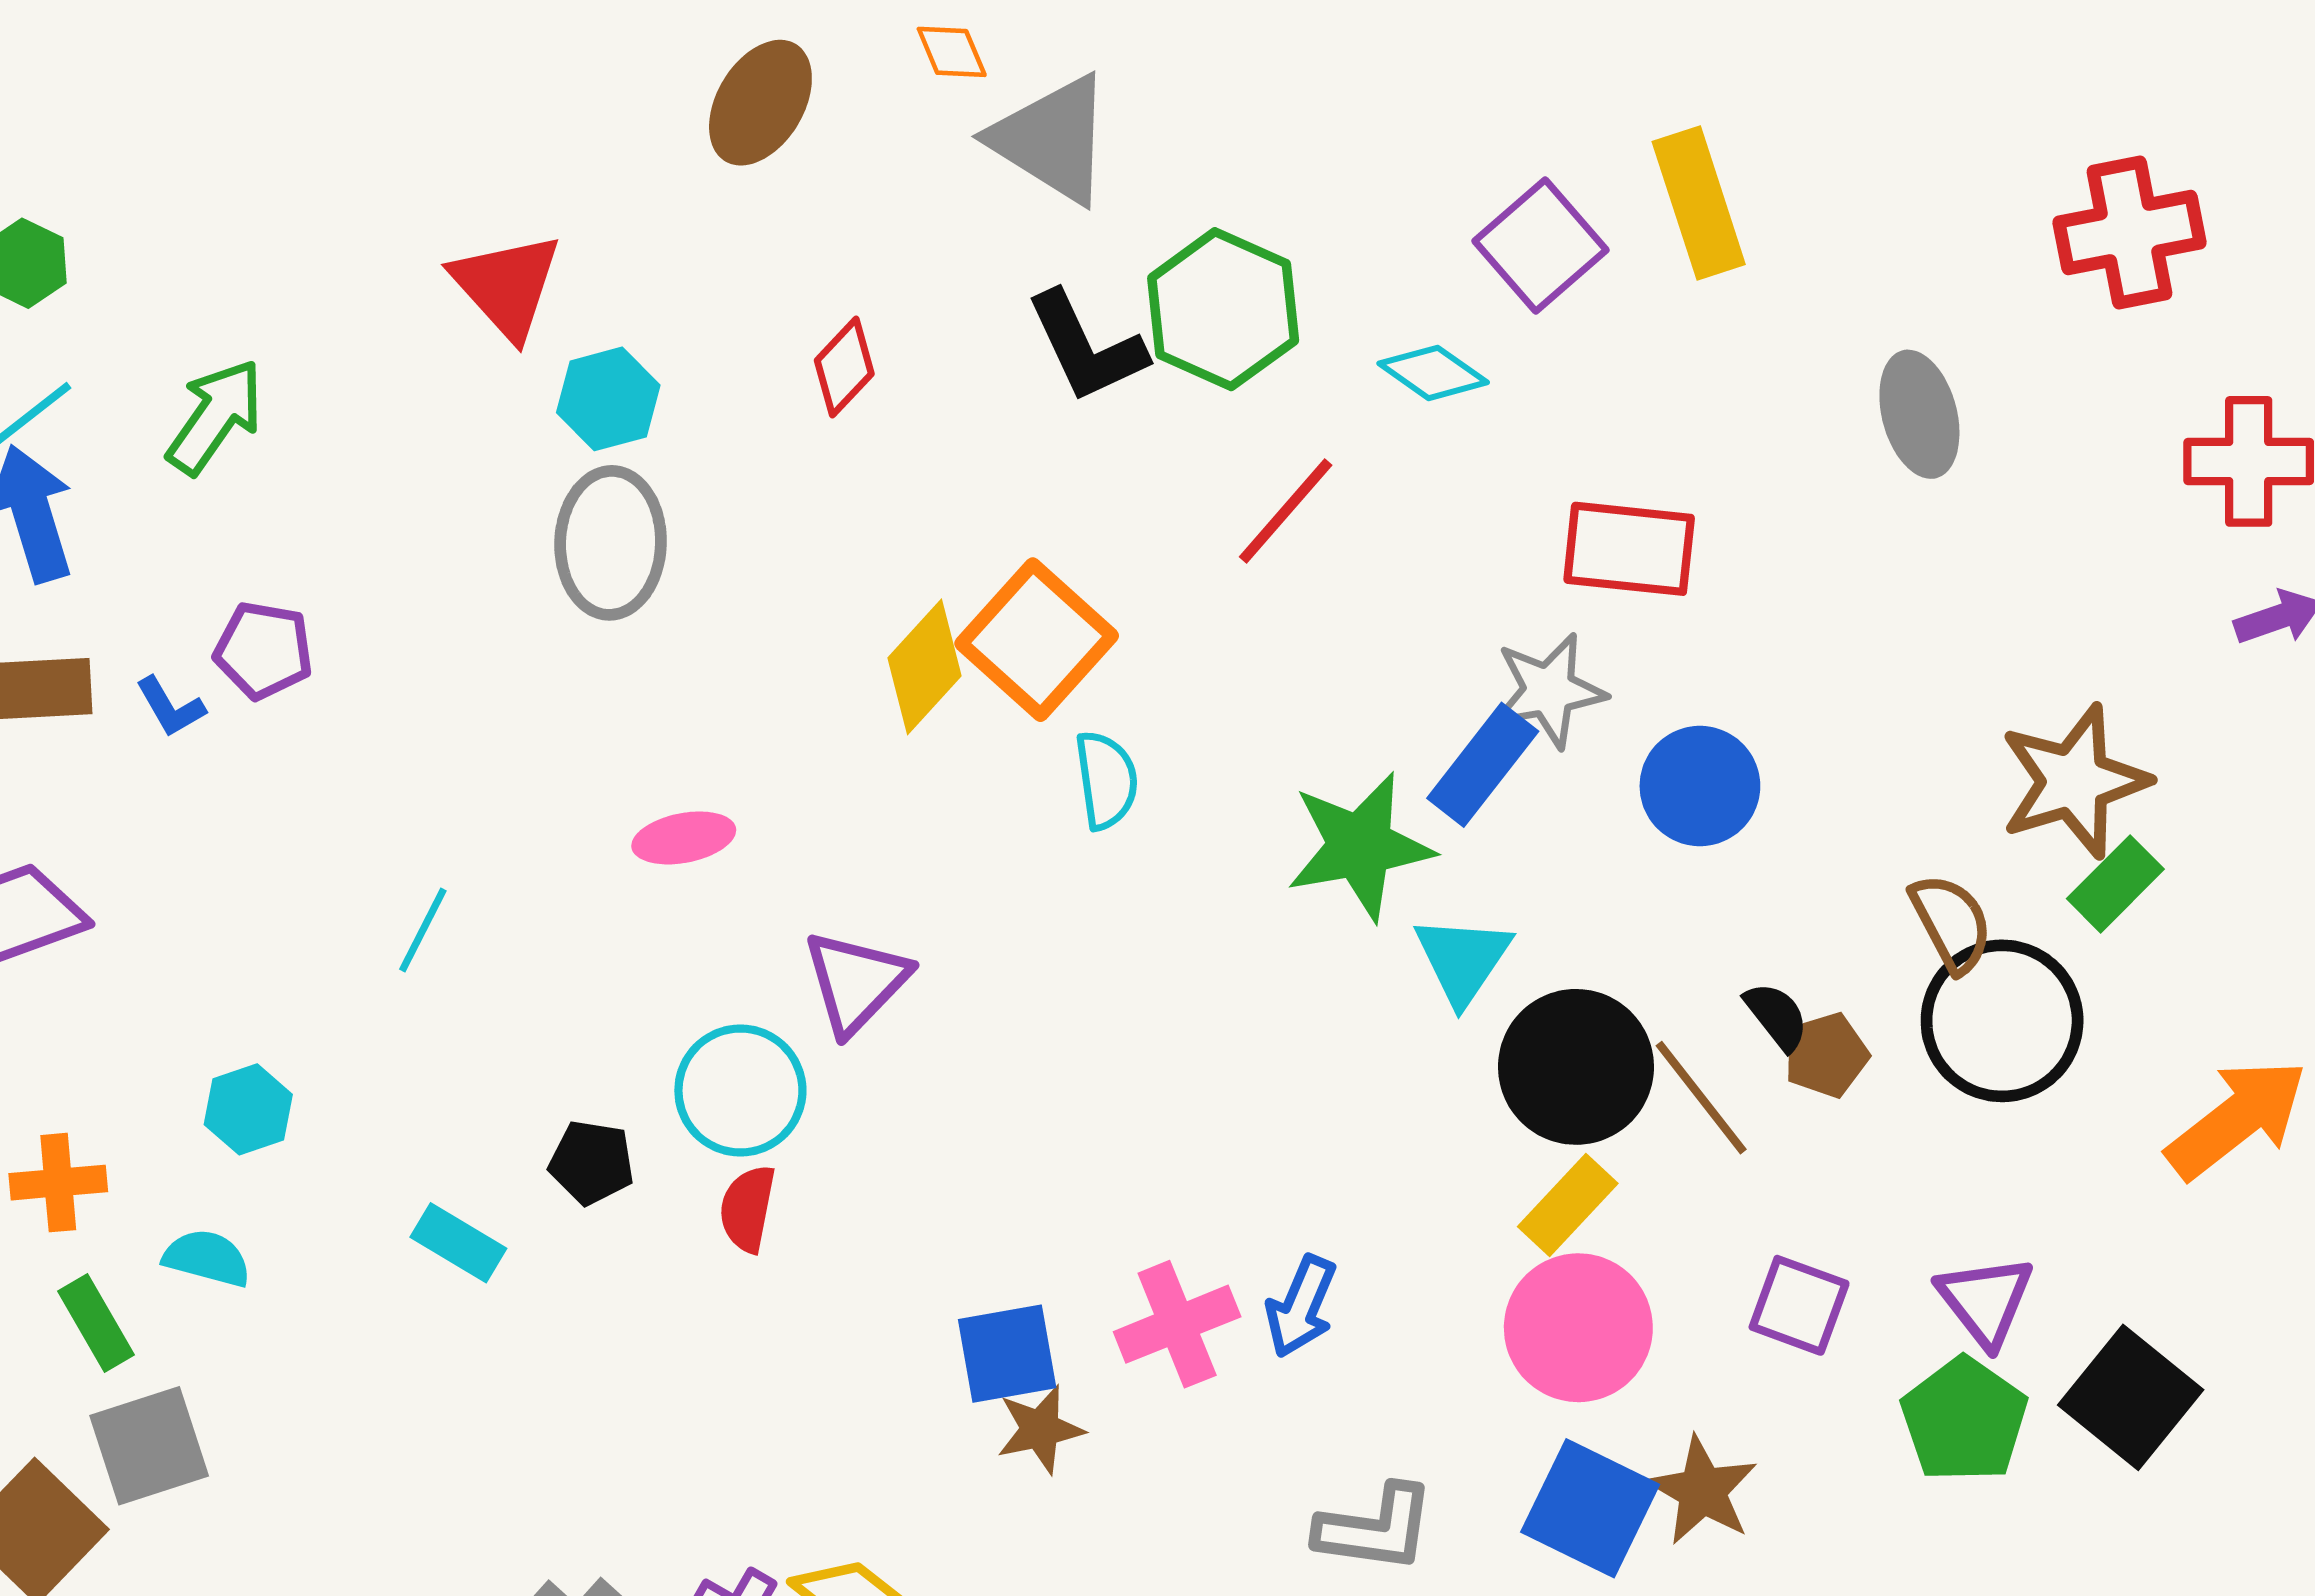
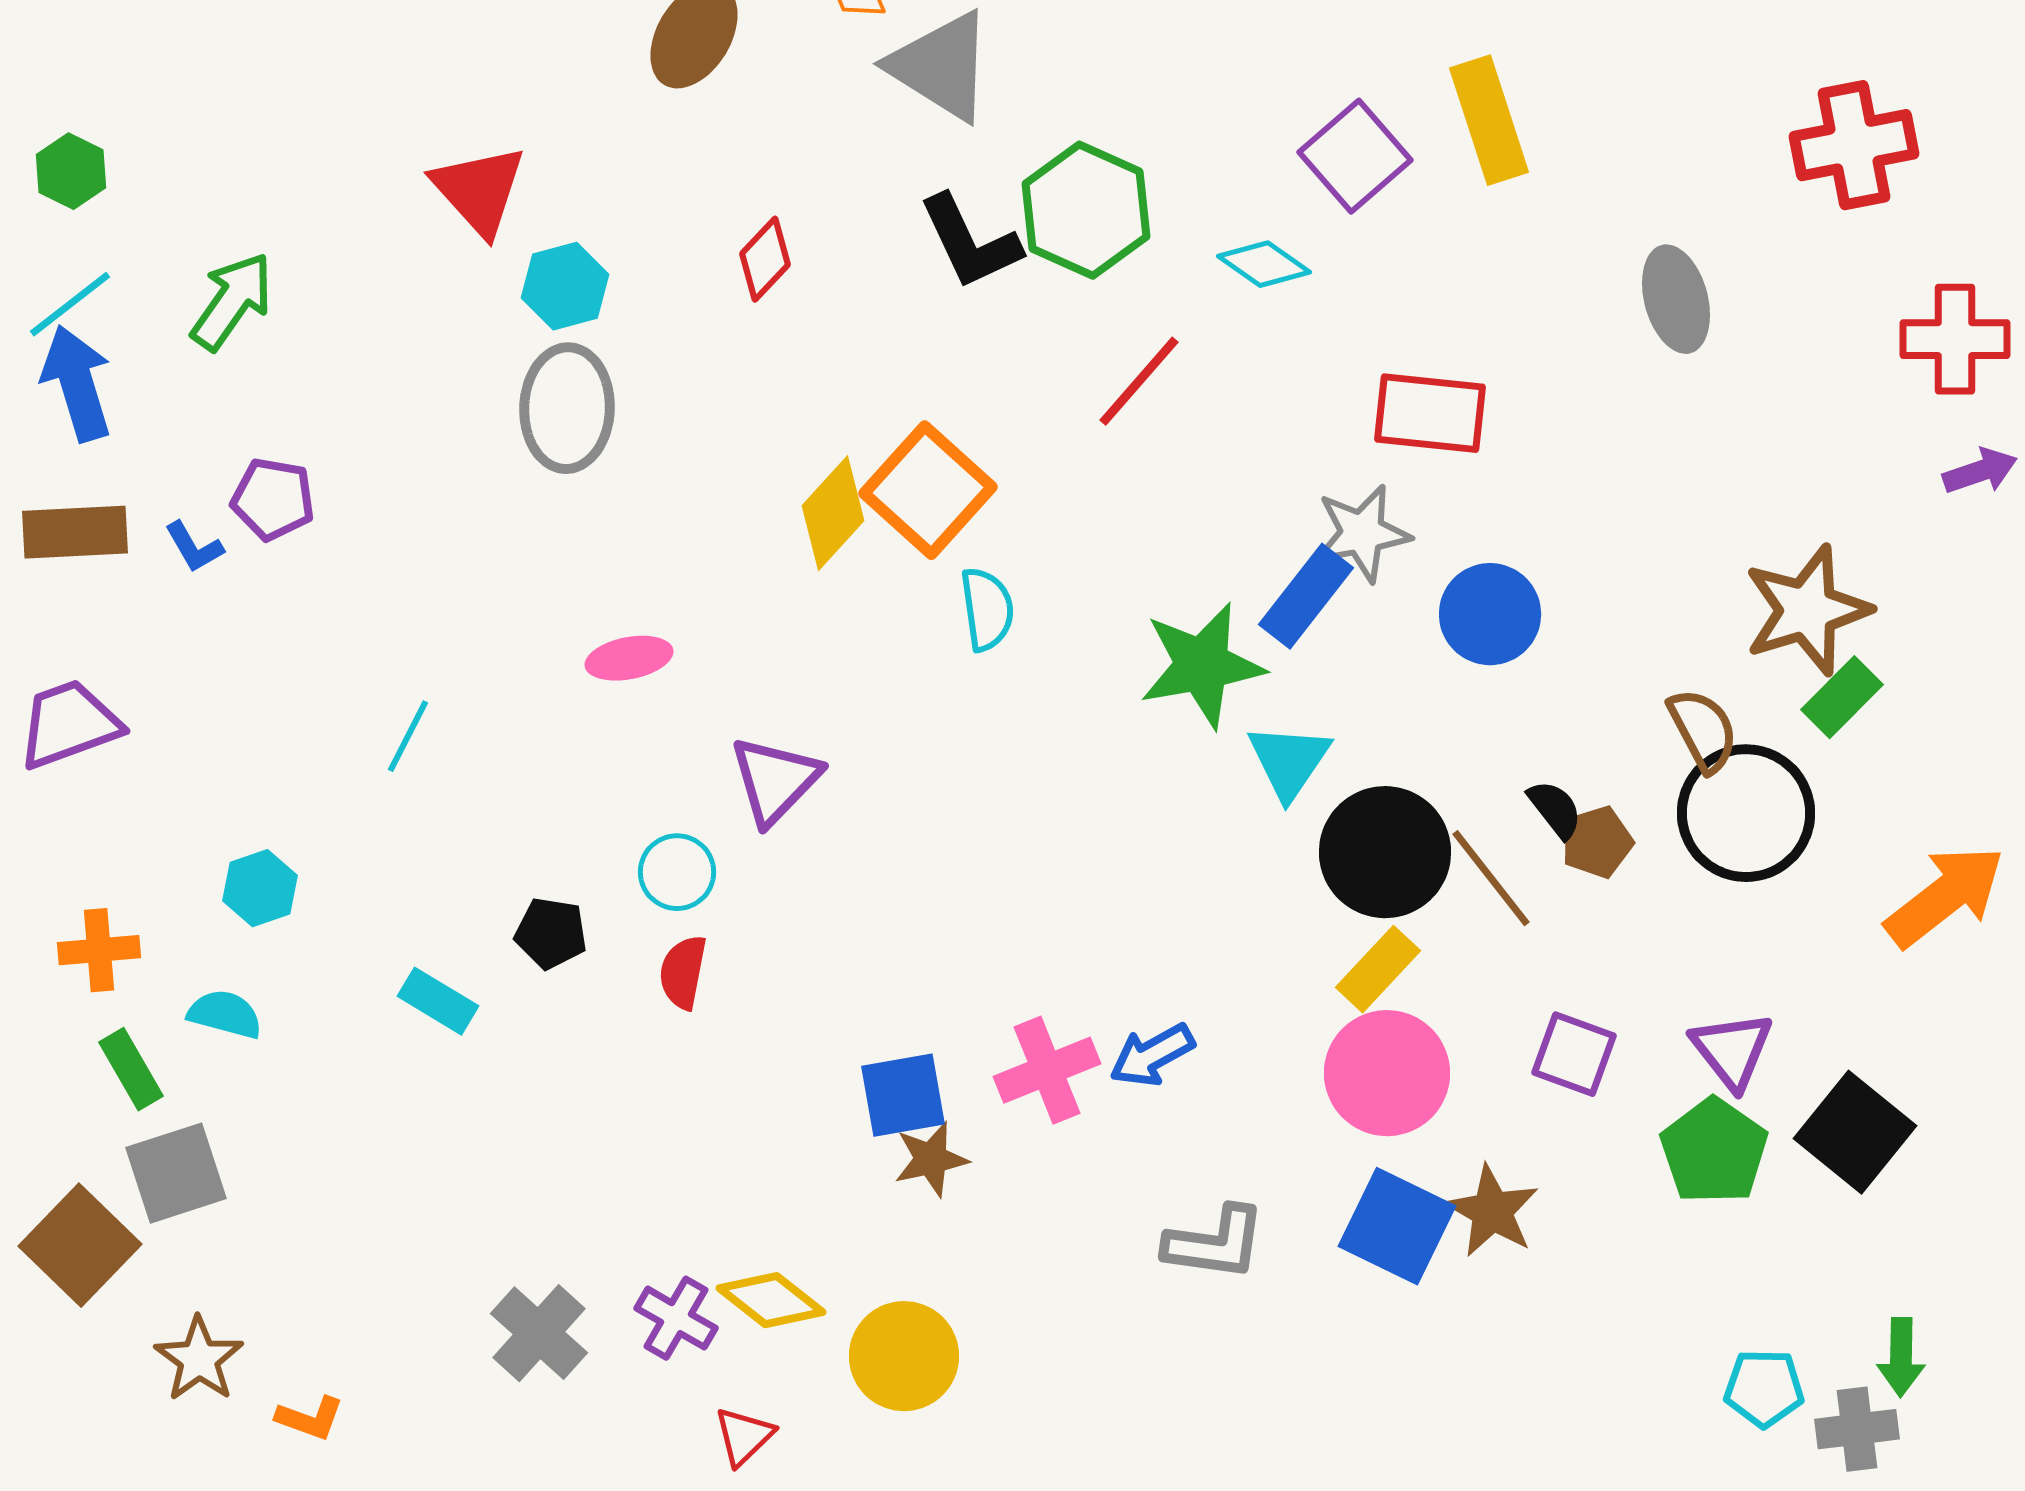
cyan circle: (740, 1091) -> (677, 872), size x0.7
blue arrow: (1301, 1306) -> (1152, 1055), turned 38

